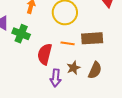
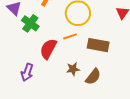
orange line: (68, 43) -> (70, 36), moved, turned -40
purple arrow: (56, 78) -> (27, 72), moved

